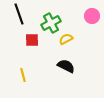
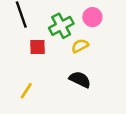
pink circle: (92, 16) -> (92, 17), moved
yellow line: (23, 75) -> (26, 91), turned 48

